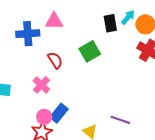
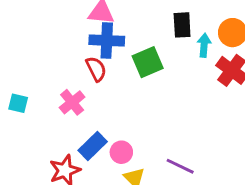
cyan arrow: (128, 17) -> (204, 45), moved, turned -42
blue cross: (28, 34) -> (107, 40), moved
pink circle: (44, 117) -> (121, 152), moved

